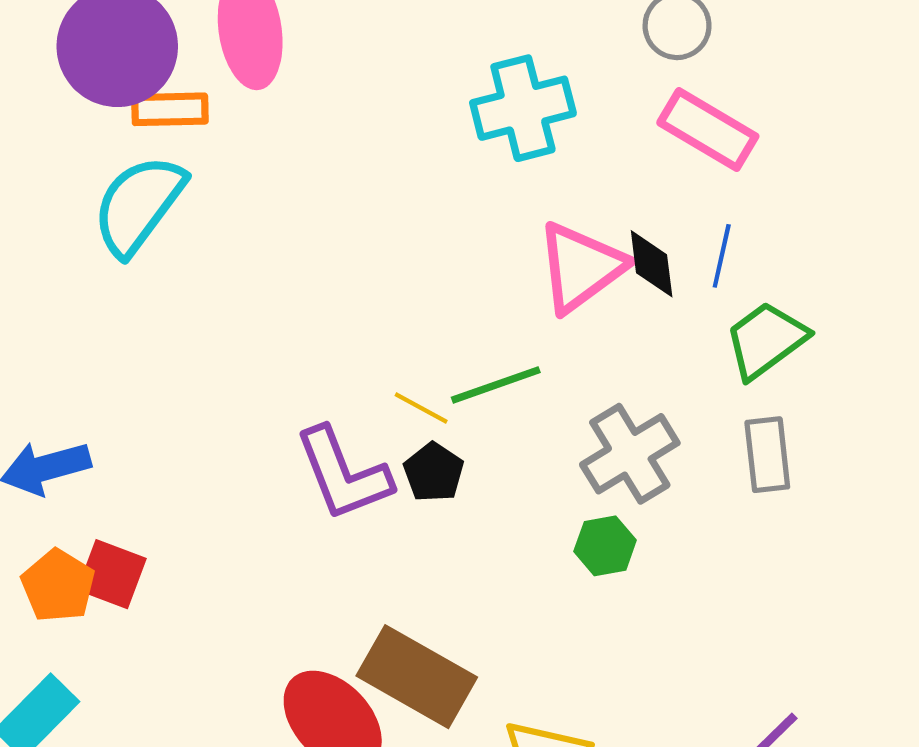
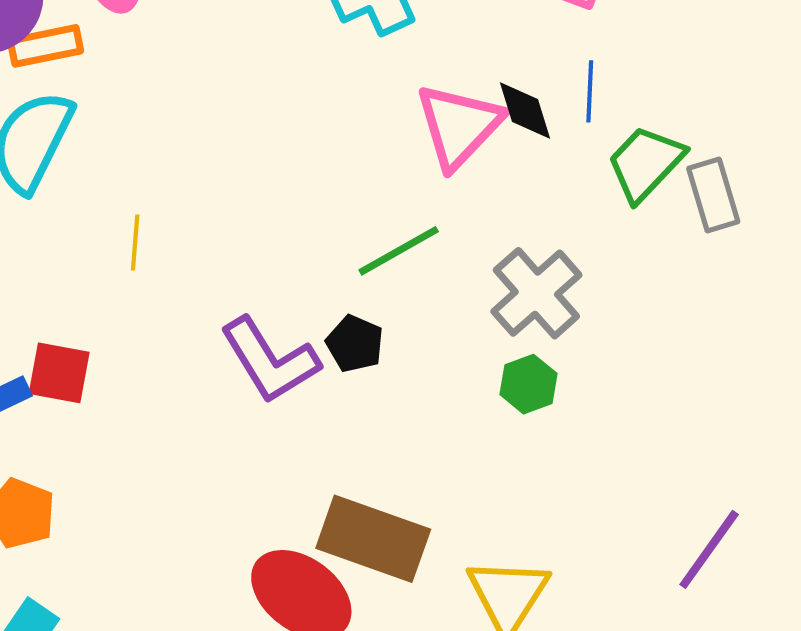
yellow line: (421, 408) -> (135, 243), moved, turned 76
gray rectangle: (767, 455) -> (713, 195), moved
red square: (112, 574) -> (59, 373), moved

